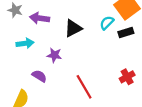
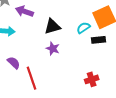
purple star: (54, 55) -> (53, 49), moved
red line: (84, 87) -> (32, 78), moved

